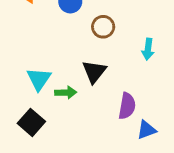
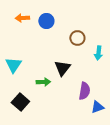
brown circle: (103, 27) -> (77, 38), moved
cyan triangle: (39, 79) -> (13, 65), moved

